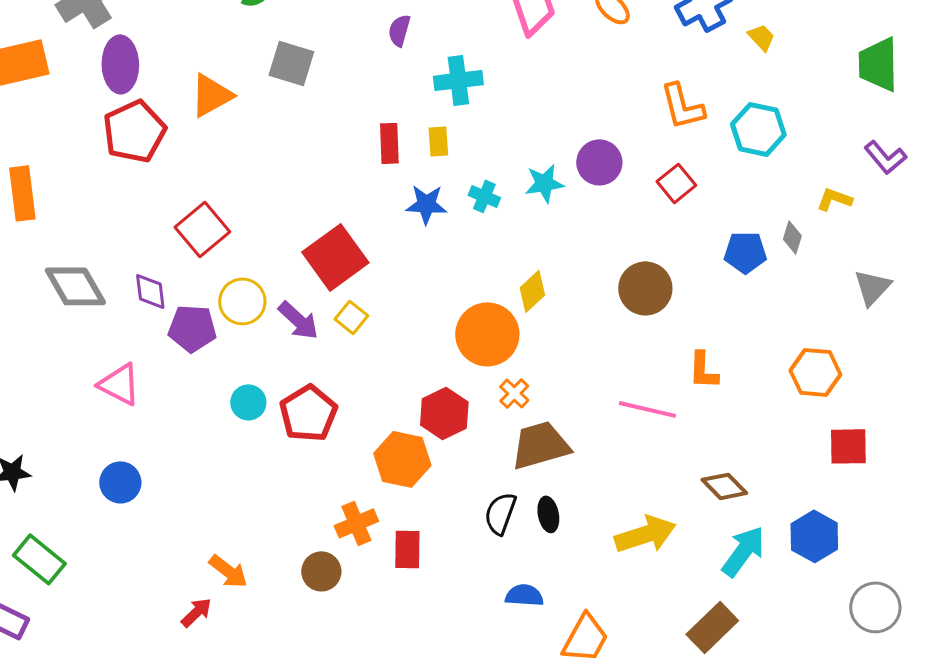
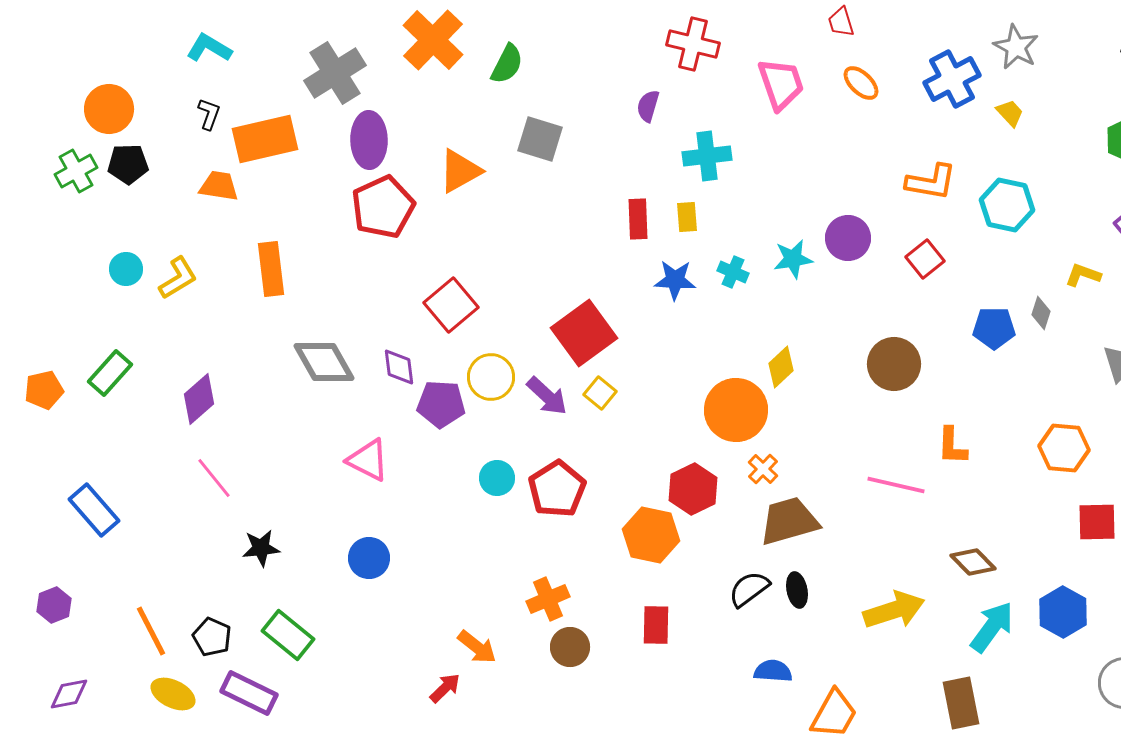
orange L-shape: (682, 106) -> (931, 182), turned -66
black semicircle: (500, 513) -> (749, 589), turned 33
orange cross: (356, 523) -> (548, 599), moved
brown rectangle: (712, 627) -> (961, 703), turned -57

